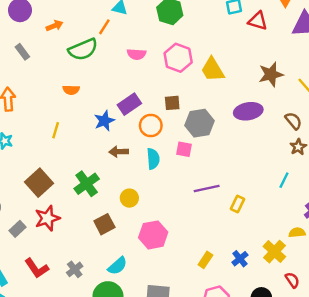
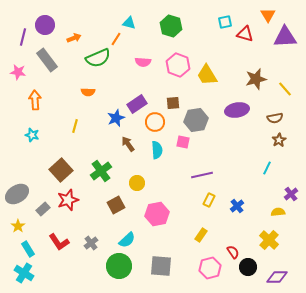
gray rectangle: (22, 52) -> (47, 60), size x1.6
brown semicircle: (293, 121) -> (275, 118), turned 119
brown arrow: (119, 152) -> (128, 144), turned 56
yellow rectangle: (238, 204) -> (209, 200), moved
yellow cross: (274, 252) -> (269, 240), moved
blue cross: (240, 259) -> (237, 206), moved
red semicircle: (292, 280) -> (233, 252), moved

